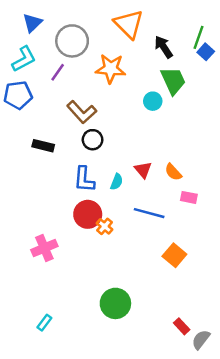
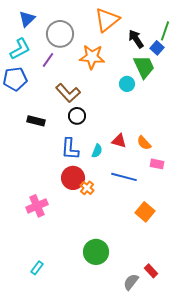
orange triangle: (129, 24) -> (107, 20), turned 36
blue square: (206, 52) -> (157, 48), moved
red triangle: (143, 170) -> (119, 141), turned -35
gray semicircle: (201, 340) -> (131, 282), moved

